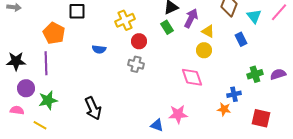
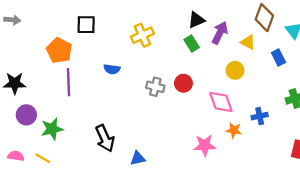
yellow triangle: (208, 31) -> (248, 42), moved
red circle: (139, 41) -> (183, 83), moved
purple line: (46, 63) -> (69, 82), moved
blue cross: (234, 94) -> (260, 116), moved
orange star: (224, 109) -> (234, 130), moved
pink semicircle: (17, 110) -> (16, 156), moved
blue triangle: (157, 125) -> (138, 158), moved, turned -32

